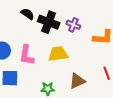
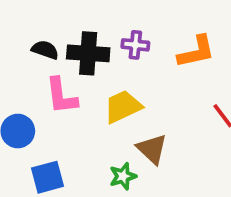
pink L-shape: (26, 55) -> (61, 96), moved
brown triangle: (77, 81) -> (152, 149), moved, turned -36

